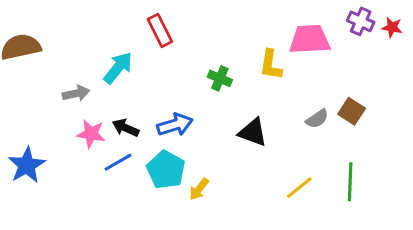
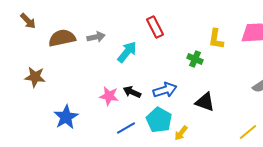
yellow L-shape: (271, 65) -> (216, 39), moved
gray arrow: (76, 93) -> (96, 37), moved
black triangle: (253, 132) -> (205, 102), moved
blue line: (118, 162) -> (126, 128), moved

